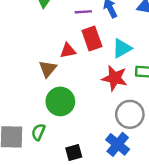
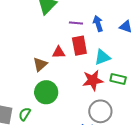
red star: (115, 78) -> (93, 80), turned -30

